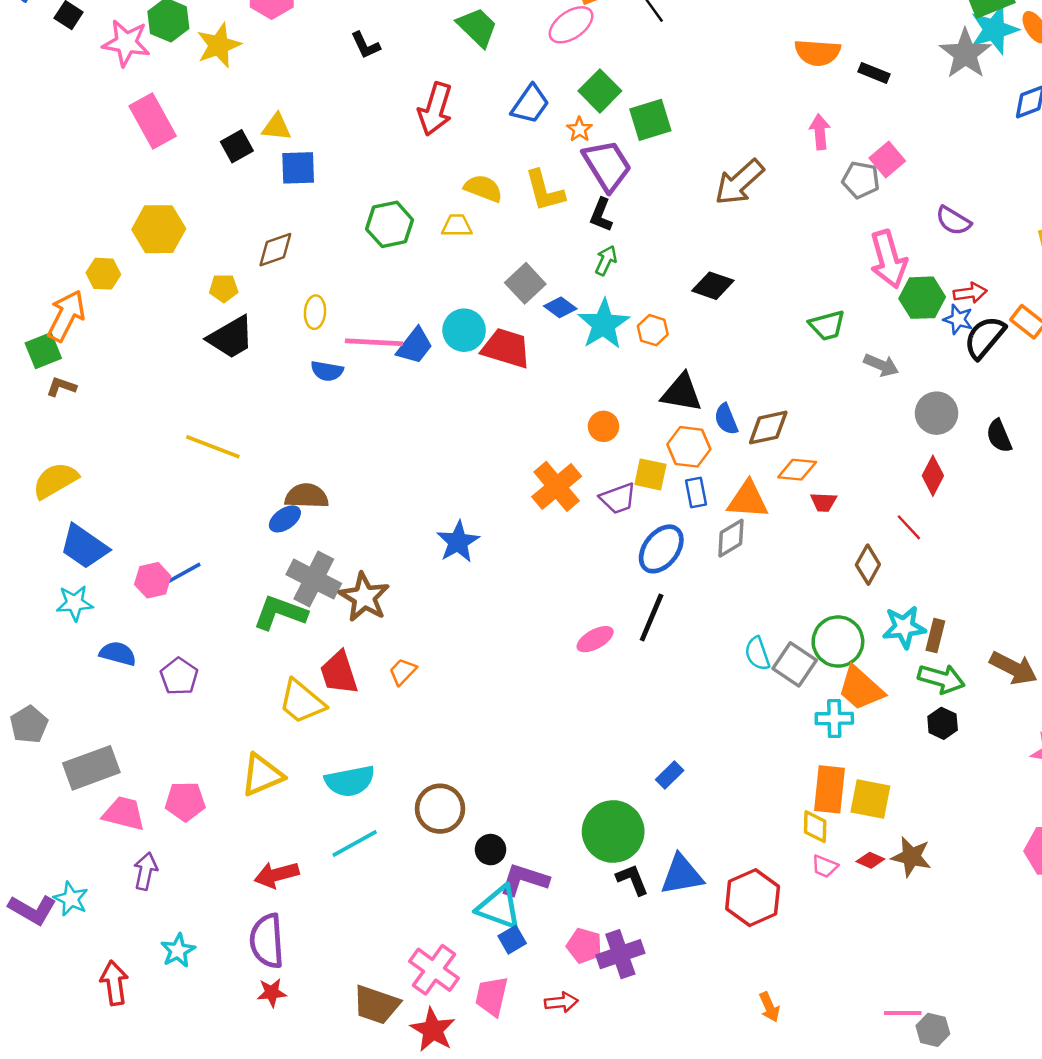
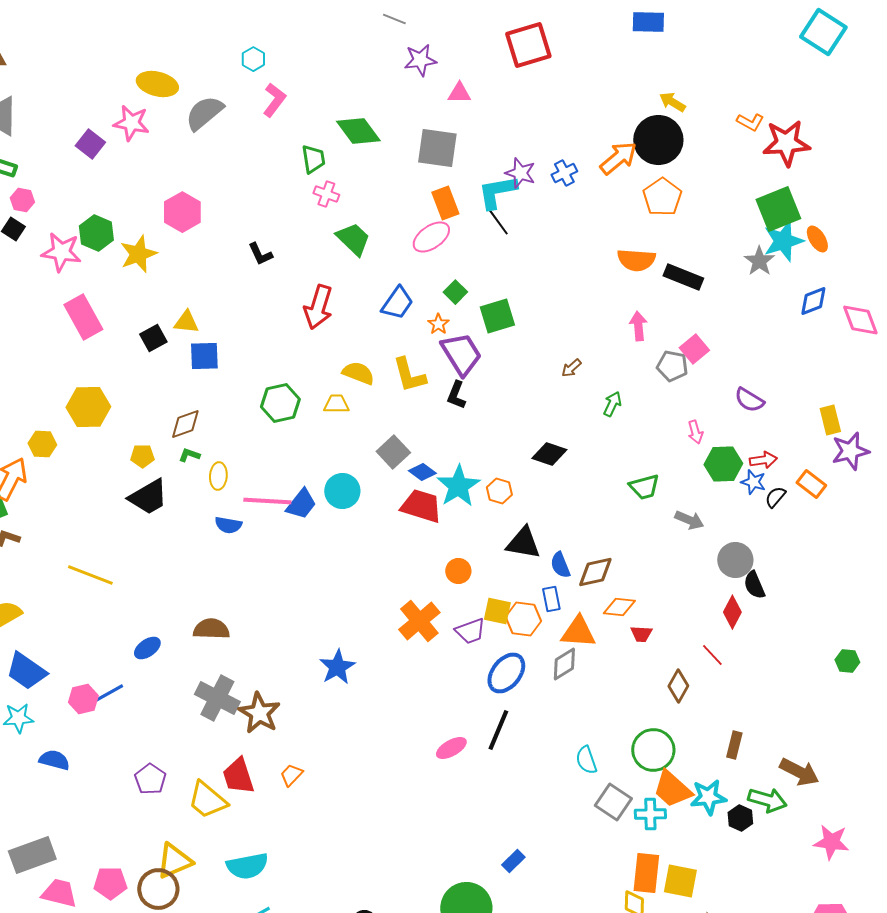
gray star: (965, 54) -> (759, 261), size x0.7
black rectangle: (874, 73) -> (683, 277), size x1.5
green square: (600, 91) -> (455, 292), size x0.7
brown arrow: (739, 182) -> (571, 368), size x0.5
pink arrow: (888, 259) -> (695, 432), size x0.5
green arrow: (606, 260) -> (612, 404), moved
black semicircle: (985, 337) -> (775, 497), size x0.6
red trapezoid: (506, 348) -> (421, 506), moved
black semicircle: (999, 436) -> (754, 585), moved
yellow line: (213, 447) -> (90, 575), moved
orange hexagon: (689, 447) -> (523, 619), moved
blue rectangle: (696, 492) -> (551, 599), moved
blue ellipse: (285, 519) -> (147, 648), moved
green L-shape: (280, 613) -> (189, 455), moved, size x0.5
cyan star: (904, 627) -> (708, 797), moved
gray square: (795, 664) -> (613, 802), moved
purple pentagon: (179, 676) -> (150, 779), moved
green arrow: (941, 679) -> (767, 800), moved
brown circle: (440, 809) -> (158, 889), moved

